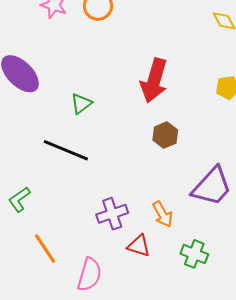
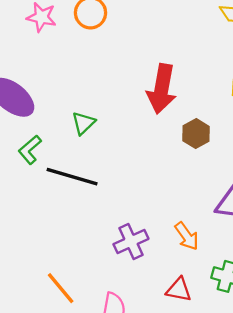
brown hexagon: (165, 135) -> (196, 134), moved
green L-shape: (19, 199) -> (30, 150), moved
red triangle: (139, 246) -> (179, 290), moved

